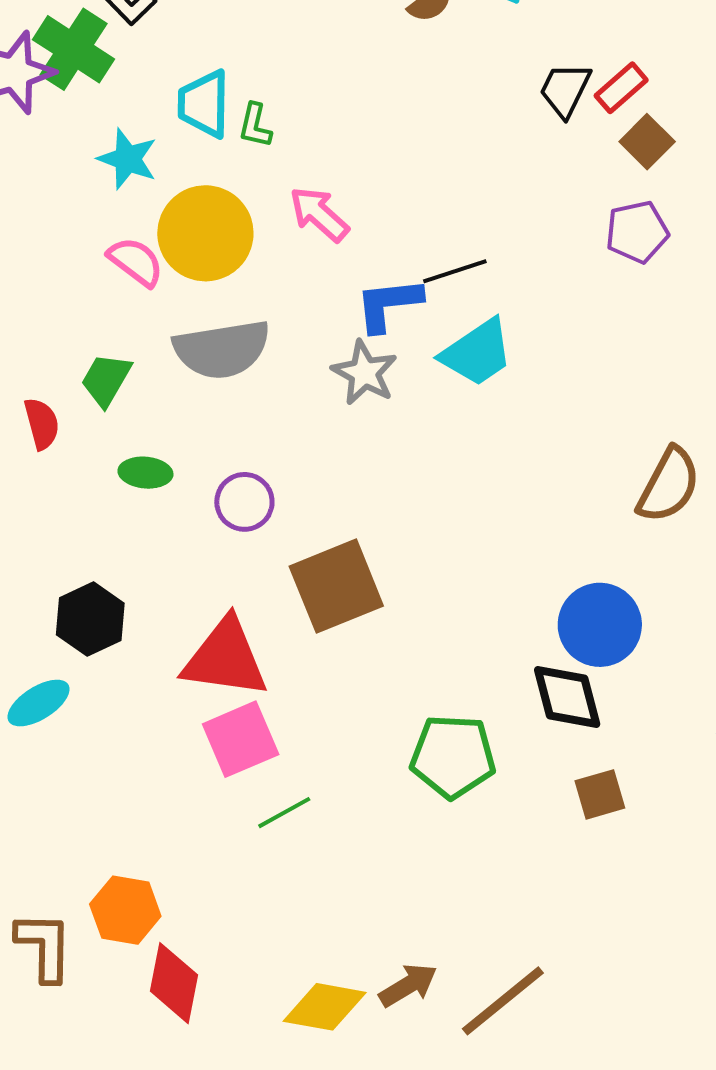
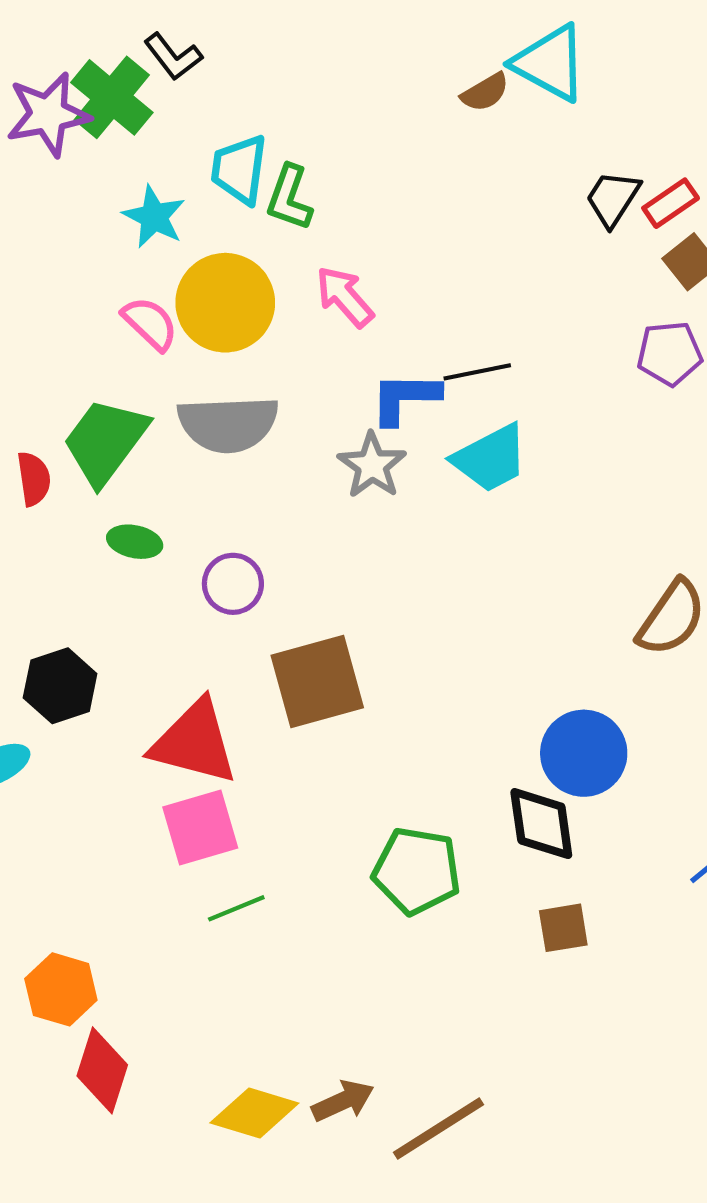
green L-shape: (255, 125) -> (289, 198), size x1.4
green trapezoid: (106, 380) -> (105, 441), size x1.6

